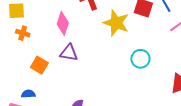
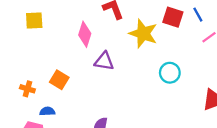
orange cross: (23, 33) -> (27, 89), moved
purple triangle: (69, 53) -> (104, 61), moved

